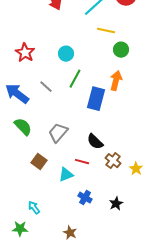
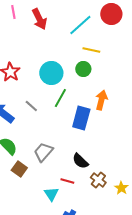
green circle: (121, 50) -> (83, 69), moved
cyan circle: (66, 54) -> (51, 73), size x1.5
brown square: (39, 162) -> (19, 169), moved
cyan triangle: (66, 175) -> (51, 194), turned -42

